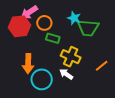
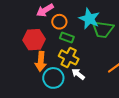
cyan star: (74, 18) -> (89, 19), size x1.5
red hexagon: (20, 26) -> (34, 40), moved
yellow cross: (71, 57) -> (69, 57), moved

